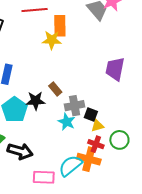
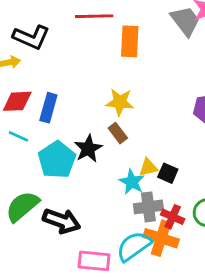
yellow star: (52, 40) -> (120, 102), moved
black star: (36, 101) -> (88, 149), turned -30
gray cross: (75, 106) -> (148, 207), moved
yellow triangle: (97, 126) -> (148, 167), moved

